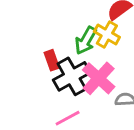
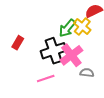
red rectangle: (52, 60) -> (18, 43), moved, turned 40

